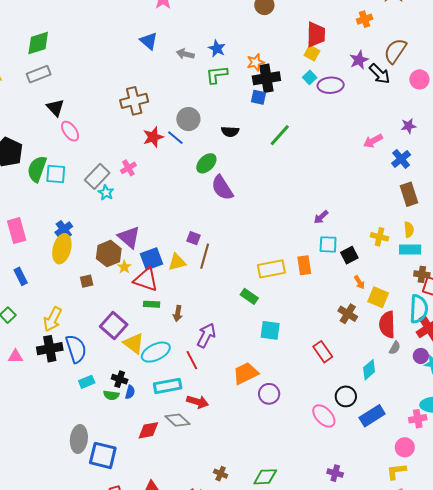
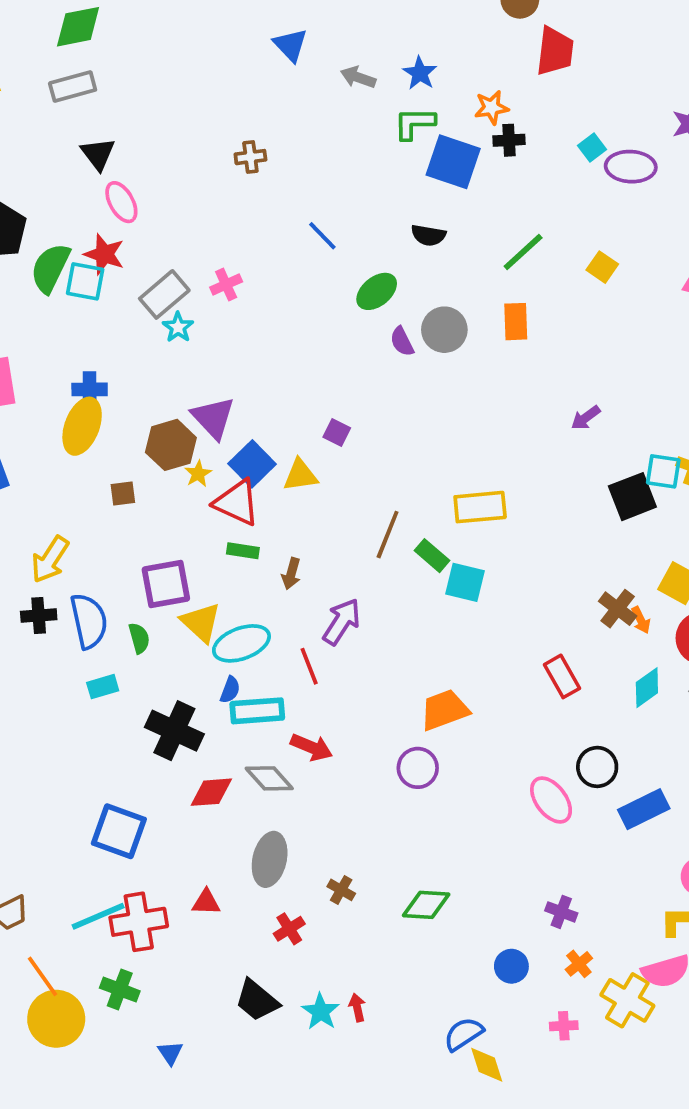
red trapezoid: (316, 35) -> (555, 51), moved
yellow square: (312, 53) -> (602, 267), moved
black cross: (266, 78) -> (509, 140), size x0.6
blue square: (258, 97) -> (453, 162), moved, size x1.8
brown cross: (134, 101) -> (250, 157), size x0.6
gray circle: (188, 119) -> (444, 330), moved
red star: (153, 137) -> (104, 254), moved, turned 30
purple semicircle: (222, 188) -> (402, 341), size x0.6
blue cross: (64, 229) -> (90, 389), turned 30
cyan square: (328, 244) -> (663, 471), moved
black square: (349, 255) -> (632, 497), size x1.4
brown line: (205, 256) -> (388, 535), moved
blue square: (152, 259) -> (252, 464), turned -30
orange rectangle: (304, 265) -> (516, 322), moved
orange arrow: (359, 282) -> (641, 620), moved
purple square: (114, 325) -> (166, 584), turned 32
cyan square: (270, 330) -> (465, 582), moved
black cross: (50, 349) -> (39, 616), size x0.7
cyan diamond: (369, 370) -> (647, 688), moved
orange trapezoid: (246, 373) -> (444, 710), moved
black cross: (120, 379) -> (174, 731), moved, size x1.8
blue semicircle: (130, 392) -> (230, 690), moved
purple circle: (269, 394) -> (418, 768), moved
green semicircle: (111, 395) -> (139, 638), moved, turned -119
gray ellipse: (79, 439) -> (270, 859), moved

